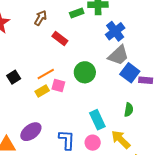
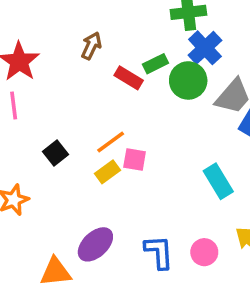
green rectangle: (77, 13) -> (156, 64), moved
blue cross: (115, 31) -> (205, 48), moved
green circle: (85, 72) -> (188, 80), moved
cyan rectangle: (97, 120) -> (218, 181), moved

